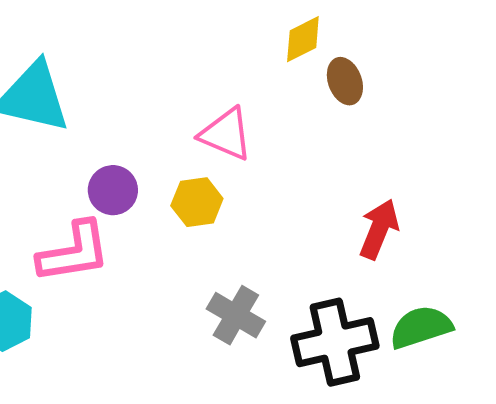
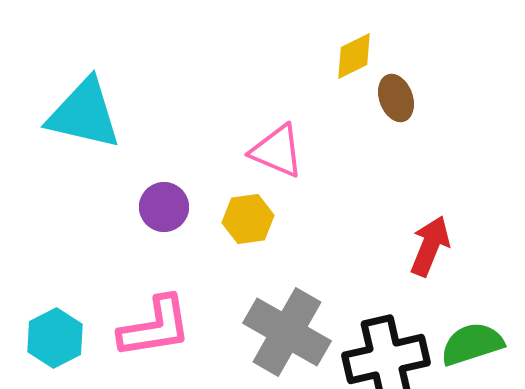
pink L-shape: (74, 252) -> (155, 327), moved
gray cross: (236, 315) -> (287, 332), size x1.5

